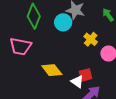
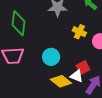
cyan circle: (63, 22) -> (51, 57), moved
yellow diamond: (52, 70) -> (61, 81), moved

